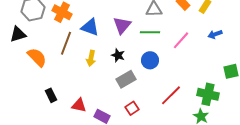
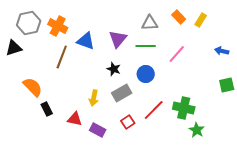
blue arrow: (215, 34) -> (222, 51), moved, turned 32
orange semicircle: (37, 57) -> (33, 87), moved
yellow arrow: (91, 58) -> (94, 98), moved
green cross: (208, 94) -> (184, 108), moved
red line: (171, 95) -> (154, 110), moved

